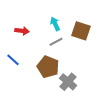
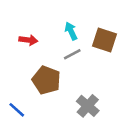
blue line: (13, 60) -> (17, 110), moved
brown pentagon: (48, 67) -> (46, 80), moved

